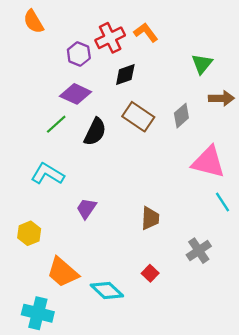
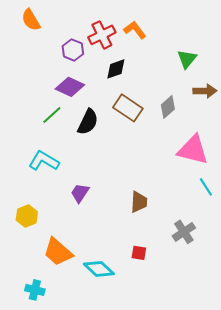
red square: (150, 273) -> (139, 253), turned -35
cyan cross: (38, 313) -> (35, 290), size x0.7

